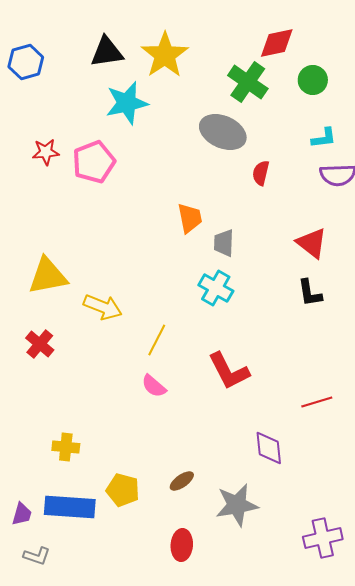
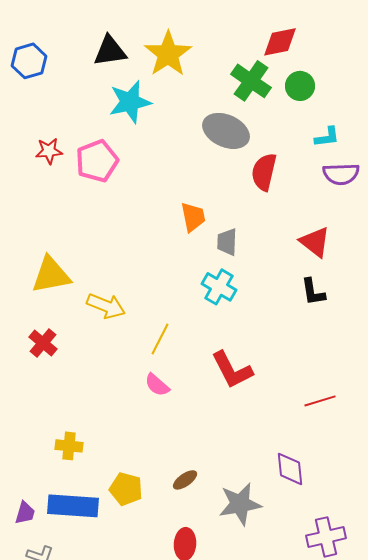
green circle: (313, 80) -> (300, 86), moved
red semicircle: (261, 173) -> (264, 172), size x1.5
purple diamond: (269, 448) -> (290, 469), moved

